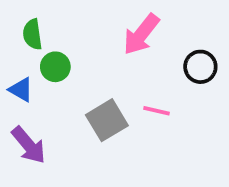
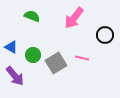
green semicircle: (32, 34) -> (32, 16), moved, turned 119
green circle: (55, 67) -> (33, 55), moved

